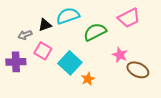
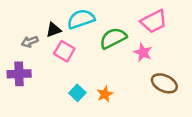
pink square: (43, 51) -> (64, 51), moved
pink star: (120, 55) -> (143, 52), moved
cyan square: (70, 63) -> (77, 93), moved, size x0.6

